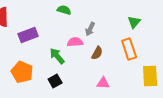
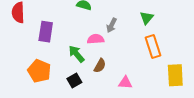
green triangle: (134, 22) -> (147, 18), moved
purple rectangle: (28, 35) -> (46, 32), turned -60
brown semicircle: (97, 53) -> (100, 66), moved

